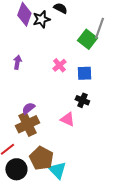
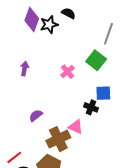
green square: (87, 39) -> (96, 60), moved
blue square: (84, 73) -> (103, 93), moved
brown cross: (27, 124) -> (58, 139), moved

